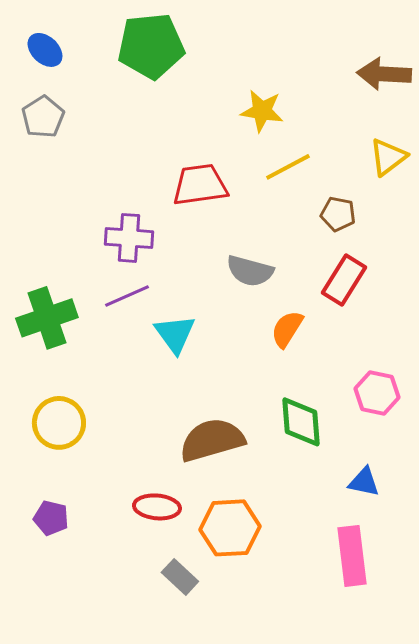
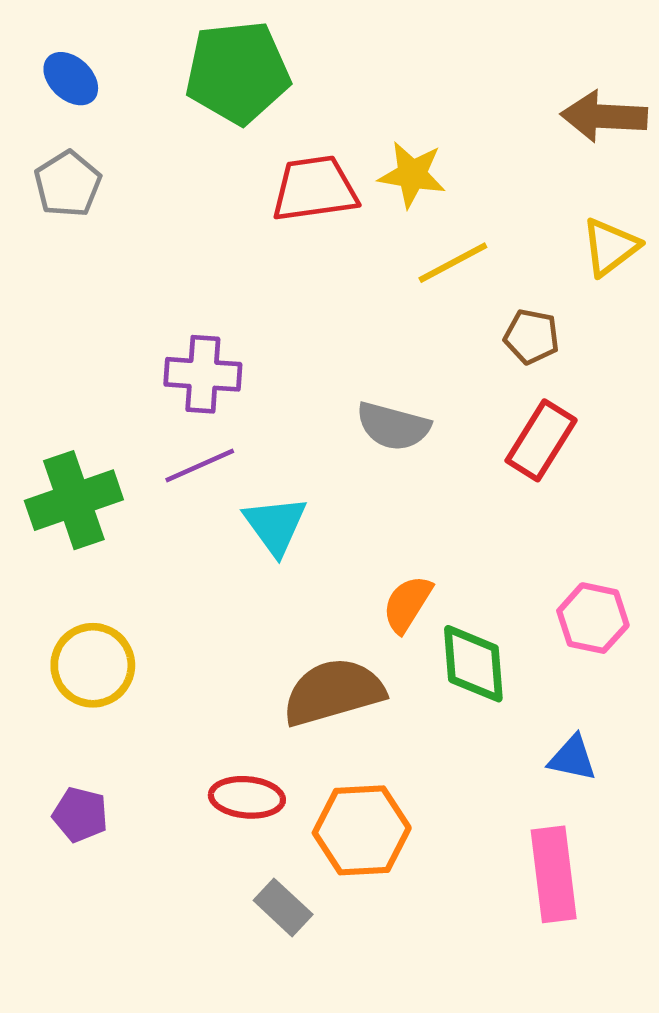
red trapezoid: (200, 185) -> (315, 189), moved
orange semicircle: (287, 329) -> (407, 604), moved

